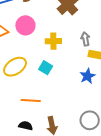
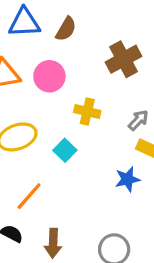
gray arrow: (85, 39) -> (138, 120), turned 40
orange line: (31, 101) -> (29, 196), turned -66

